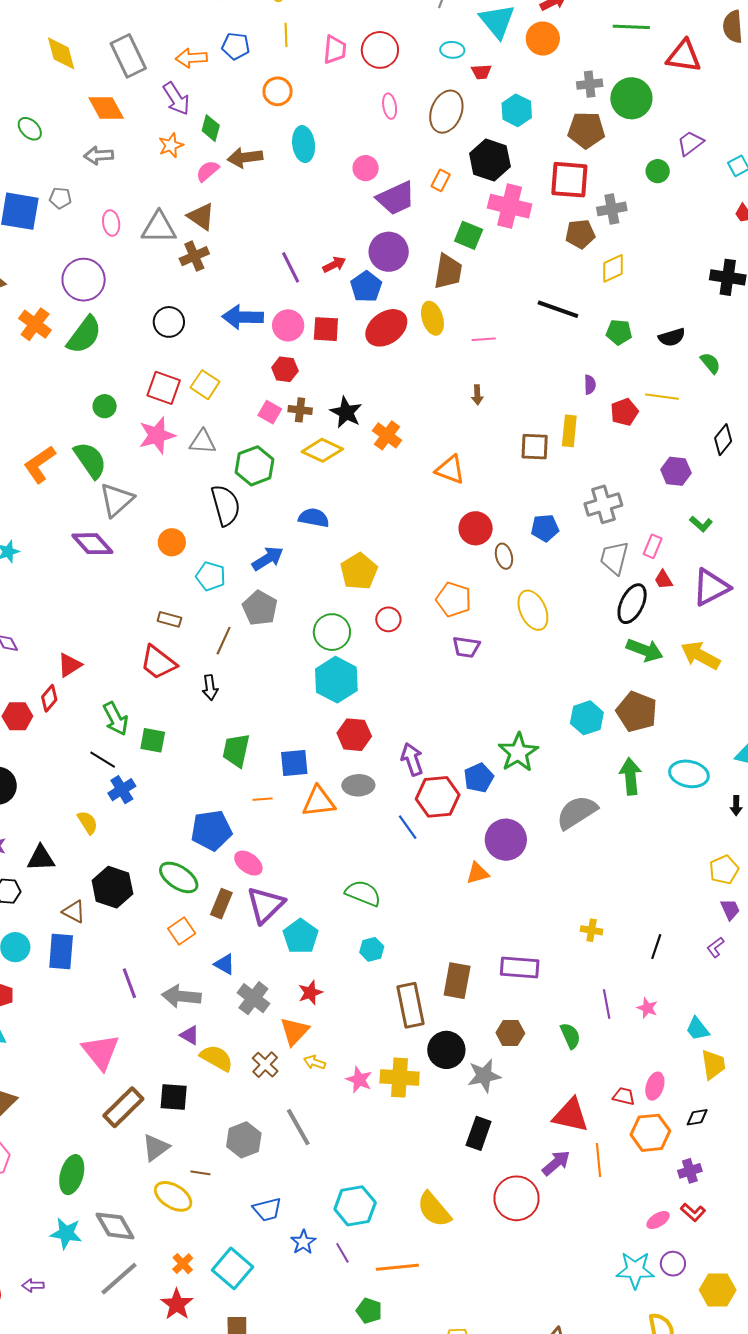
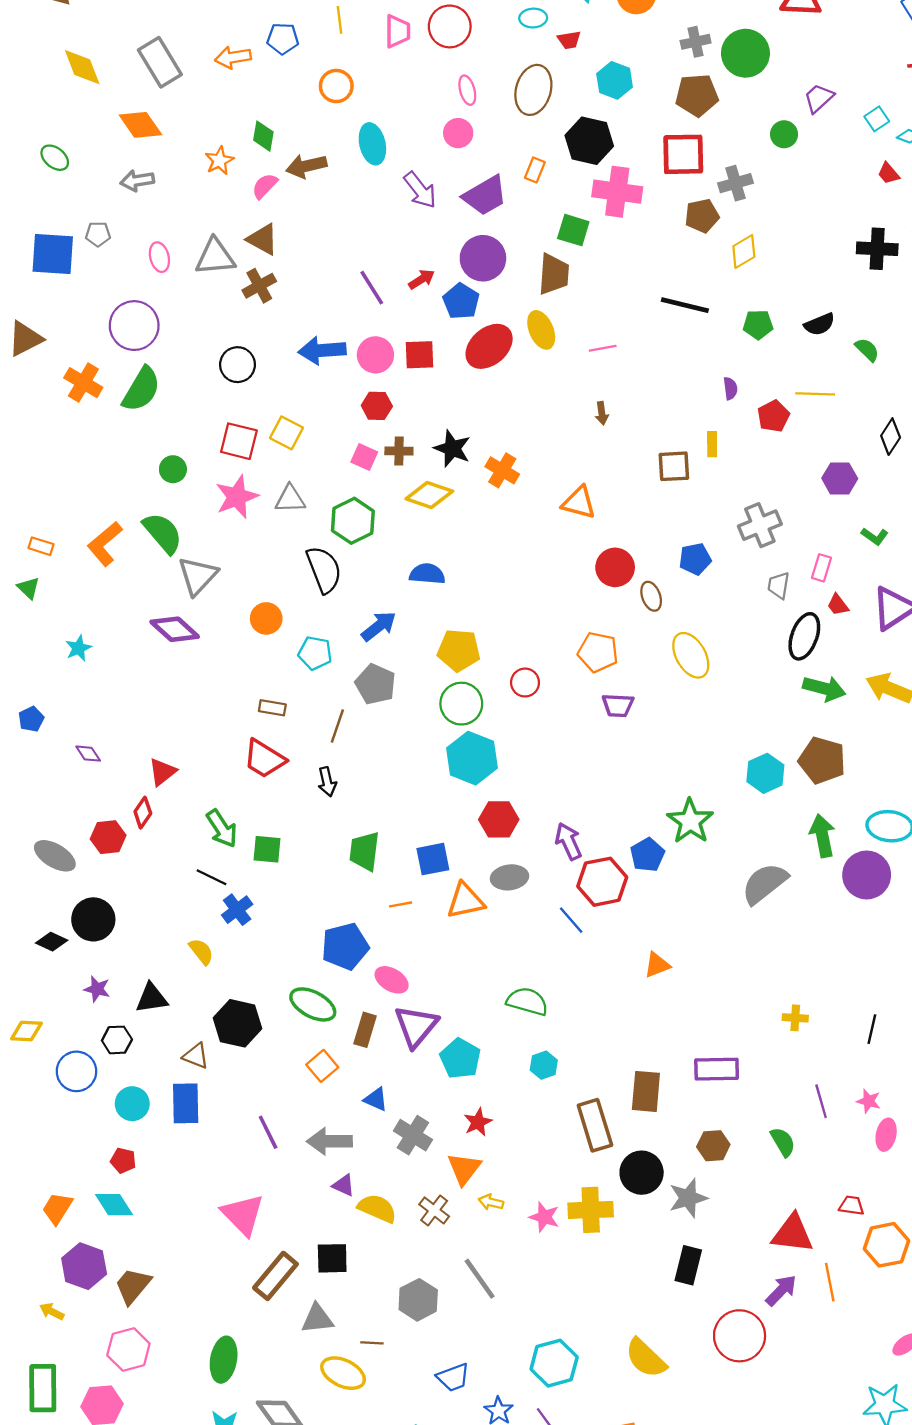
purple arrow: (176, 99) -> (420, 190), moved
pink circle: (366, 168) -> (458, 133), moved
yellow rectangle: (569, 431) -> (712, 444), size x0.7
gray trapezoid: (614, 558) -> (779, 585), size x0.7
yellow pentagon: (359, 571) -> (459, 650), moved, turned -30
purple circle: (506, 840) -> (867, 875), moved
pink ellipse: (655, 1086) -> (886, 1135), moved
gray triangle: (156, 1148) -> (317, 1319), turned 36

